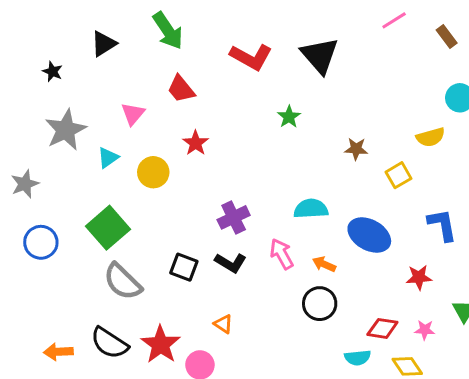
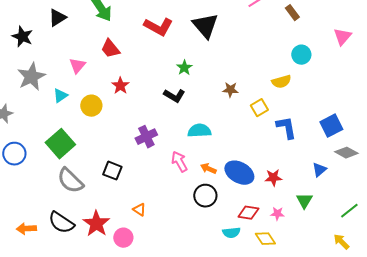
black star: (53, 72) -> (22, 37), size x1.5
blue L-shape: (442, 225) -> (286, 128), moved
blue ellipse: (369, 235) -> (239, 173), moved
black L-shape: (231, 263) -> (174, 96), moved

